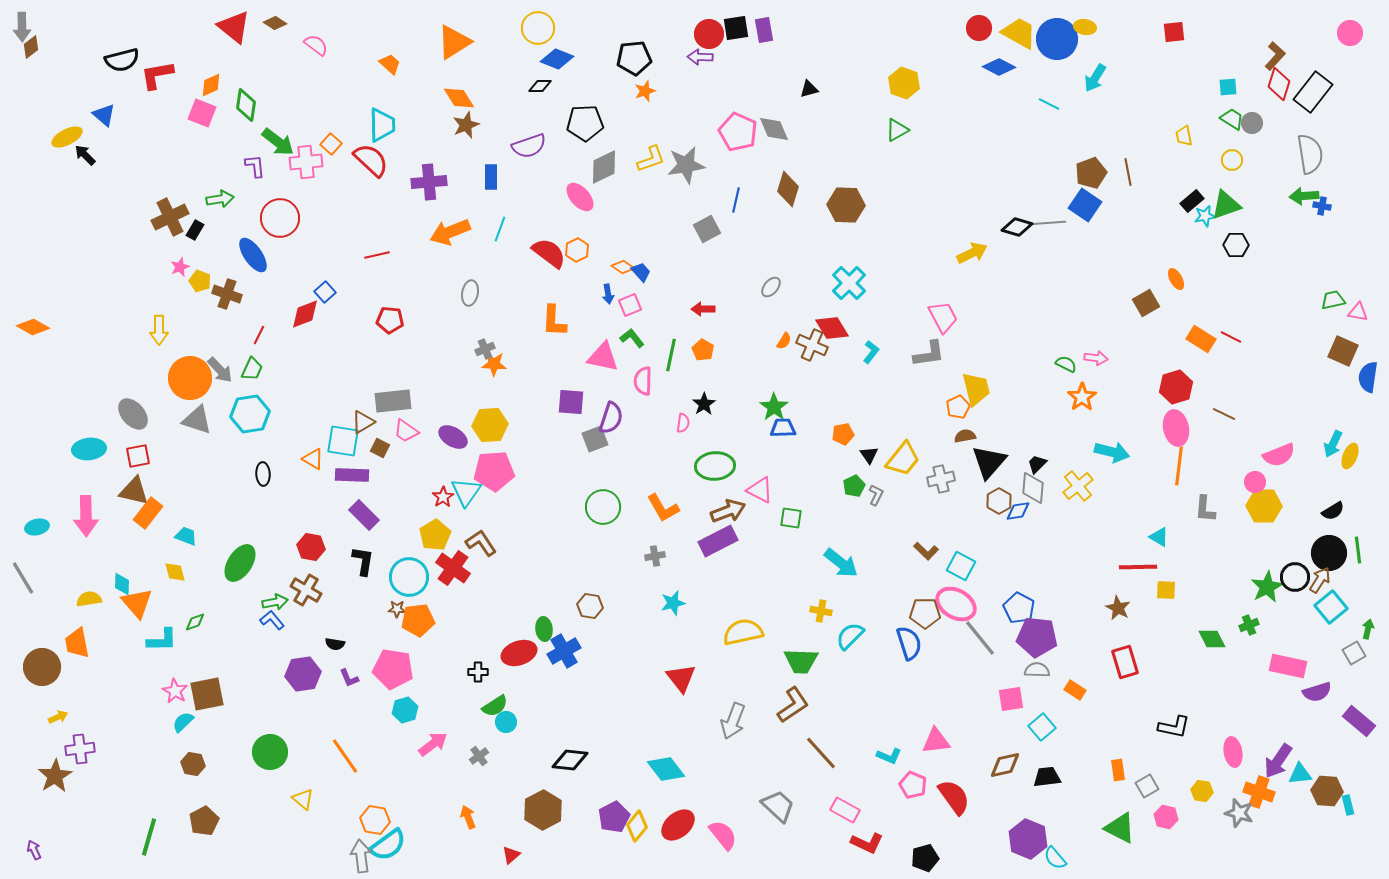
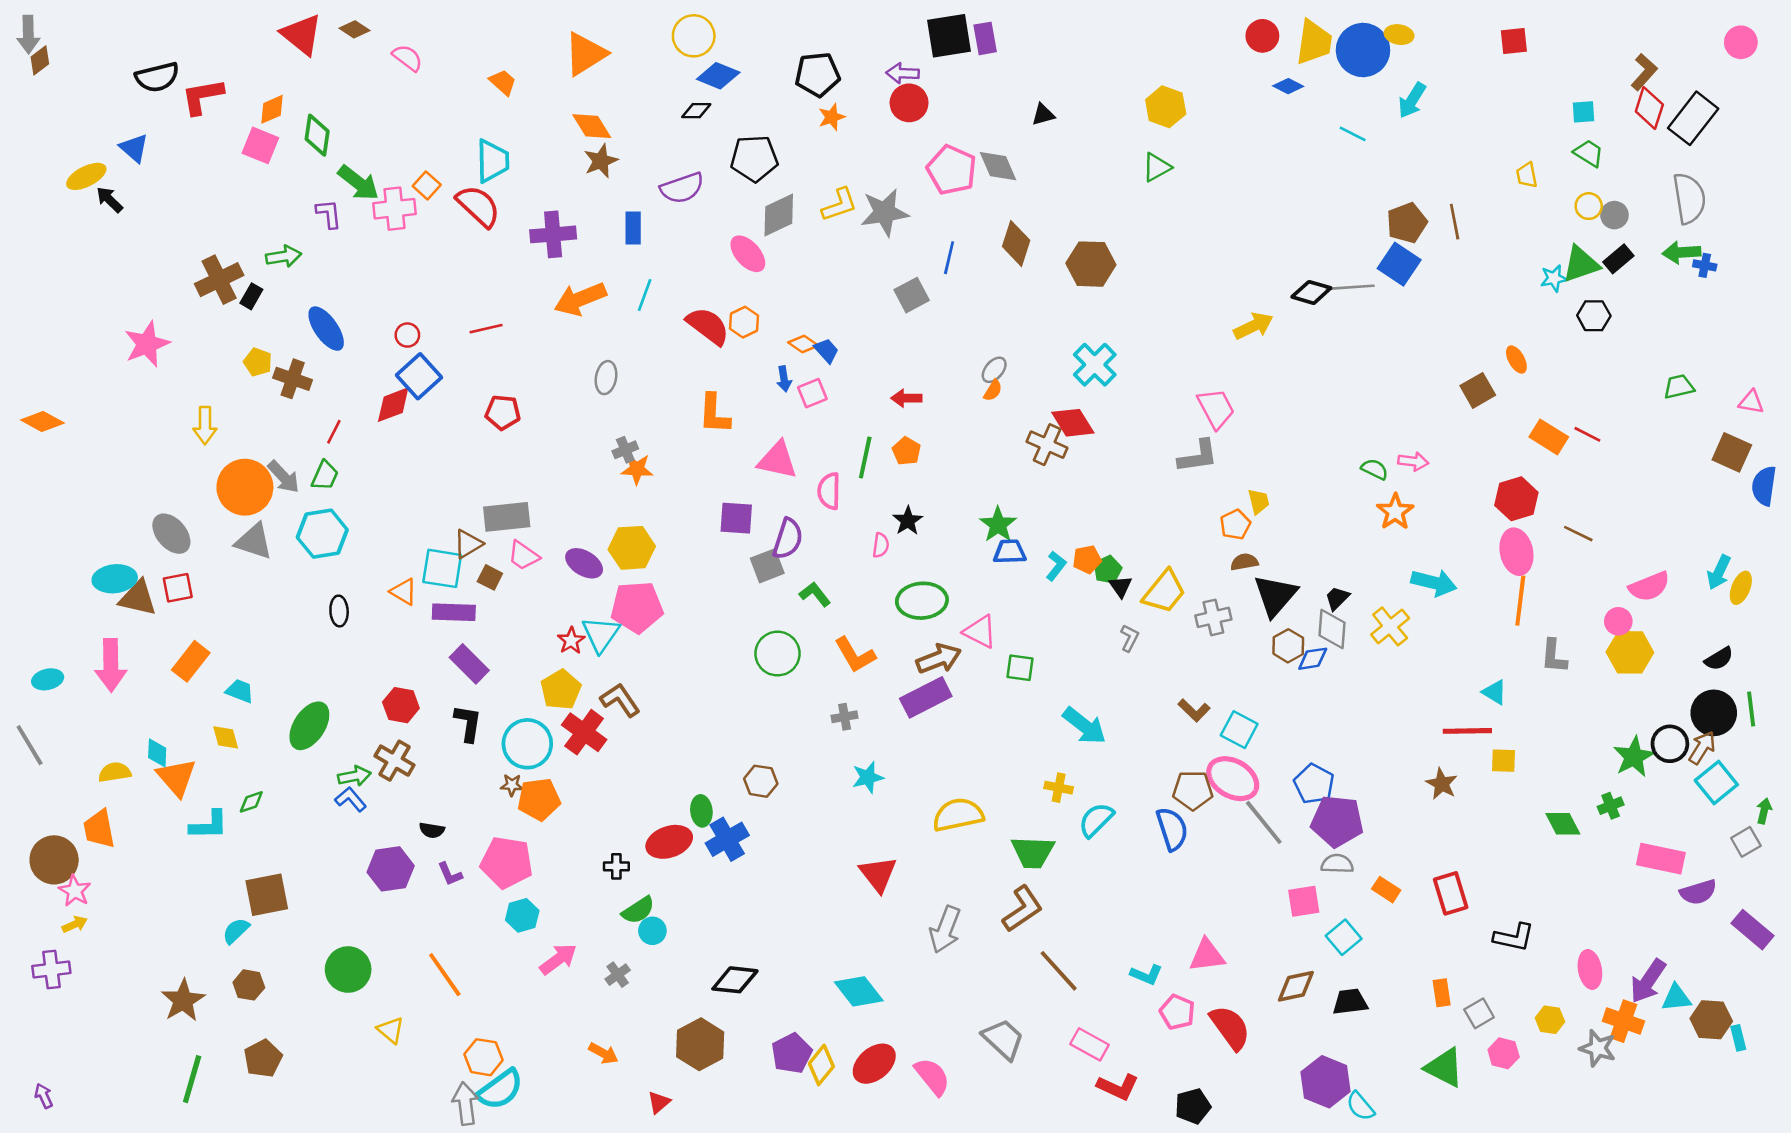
black square: (736, 28) -> (949, 36), size x1.4
yellow trapezoid: (1019, 33) -> (1314, 42), turned 69
red circle: (709, 34) -> (909, 103), moved
blue diamond: (999, 67) -> (1288, 86), size x0.7
gray circle: (1252, 123) -> (1614, 215), moved
black rectangle: (1192, 201) -> (1618, 259), moved
red circle: (280, 218) -> (407, 335), moved, size x0.5
pink star: (180, 267) -> (147, 344), moved, size x1.8
blue square: (325, 292) -> (419, 376), size x1.6
green trapezoid: (1333, 300) -> (1679, 387), moved
green L-shape: (632, 338) -> (815, 594), moved
orange semicircle: (784, 341) -> (993, 390), moved
cyan L-shape: (871, 352) -> (1056, 566), moved
yellow trapezoid: (976, 389) -> (1259, 501), size x0.6
green pentagon: (854, 486) -> (1108, 570), moved
brown triangle: (134, 491) -> (138, 598), moved
red rectangle: (1125, 662) -> (1451, 893), moved
pink star: (175, 691) -> (75, 891), moved
purple cross: (80, 749) -> (51, 970), moved
brown star: (55, 776) -> (183, 1000), moved
orange arrow: (468, 817) -> (603, 1053), turned 140

